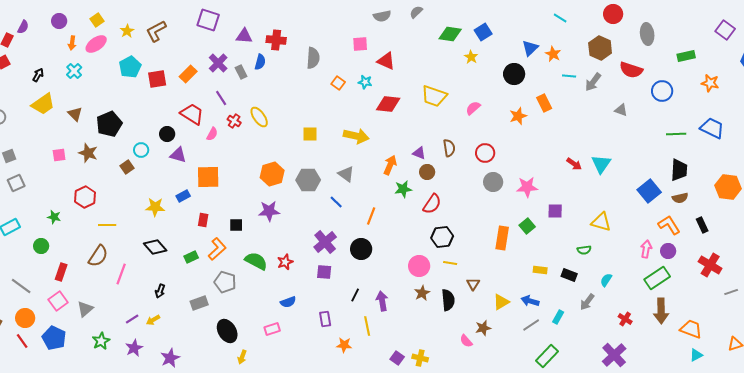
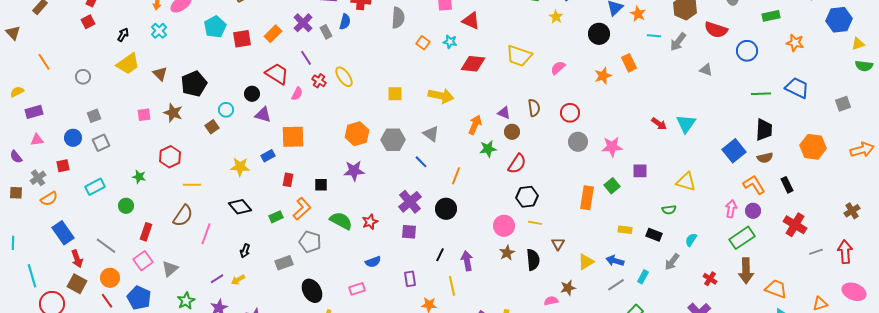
pink semicircle: (466, 341) -> (551, 301), turned 120

